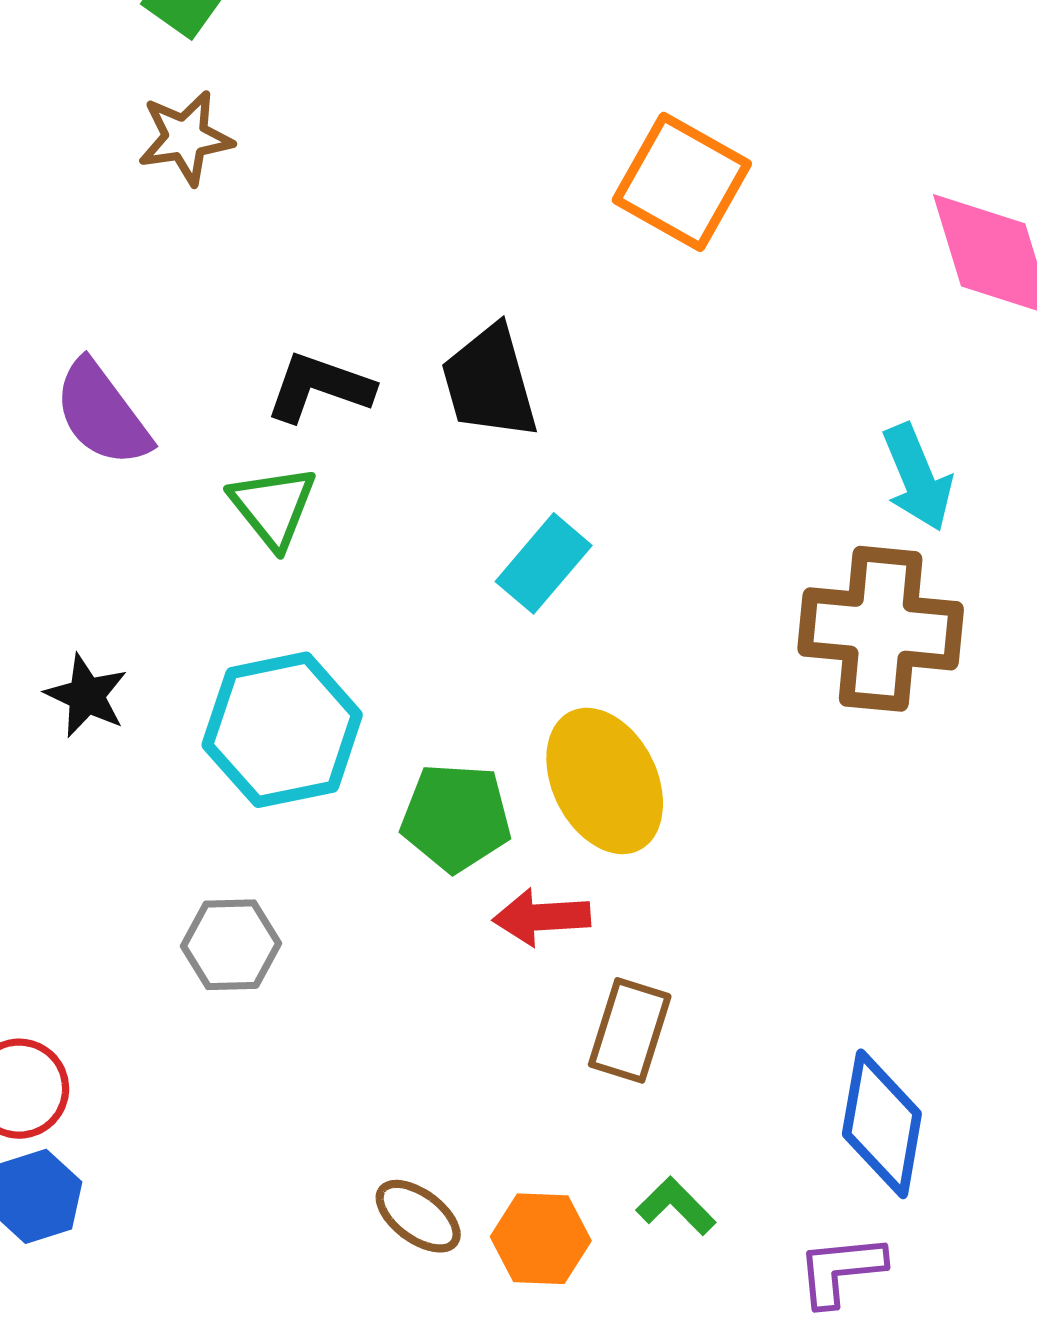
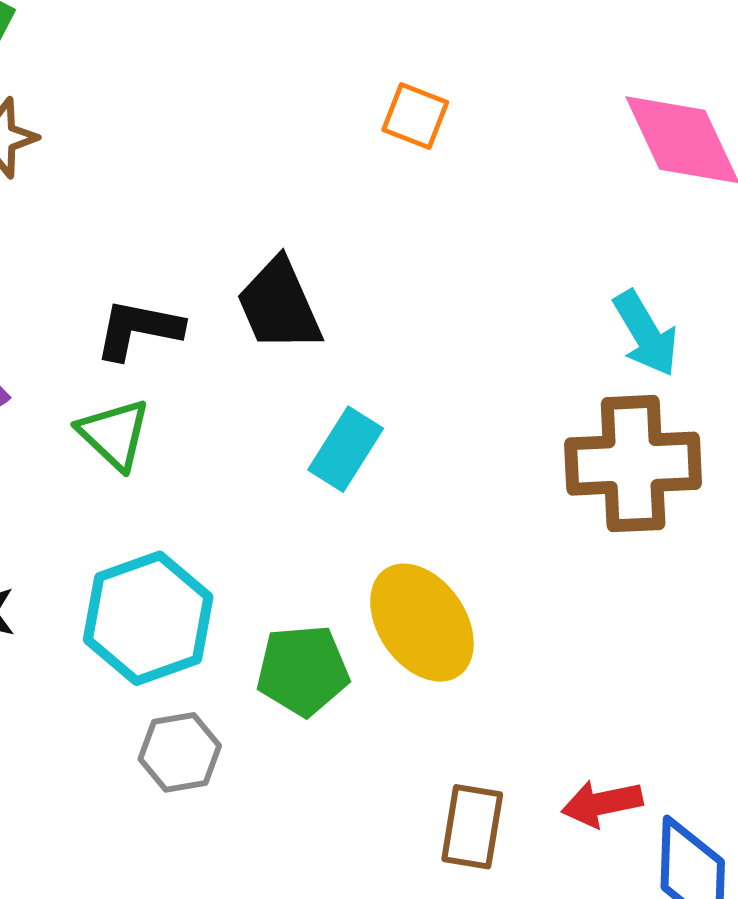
orange square: (682, 182) -> (415, 116), size x0.6
red arrow: (542, 917) -> (602, 803), moved
gray hexagon: (231, 945) -> (180, 752), moved

